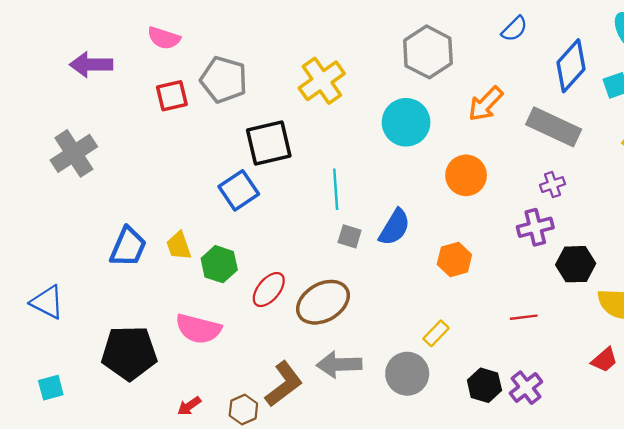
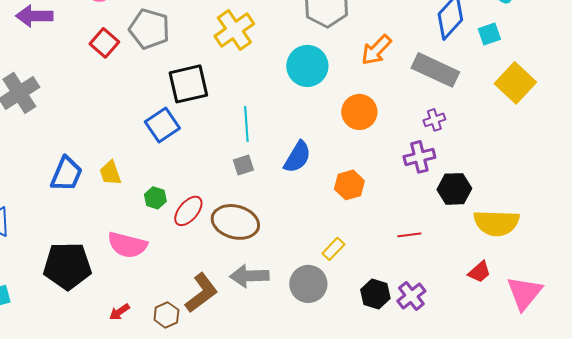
red square: (172, 96) -> (104, 43), turned -36
gray square: (350, 236) -> (243, 165), moved, turned -35
green hexagon: (219, 264) -> (155, 198), moved, size x0.7
brown ellipse: (323, 302) -> (235, 222), turned 45

